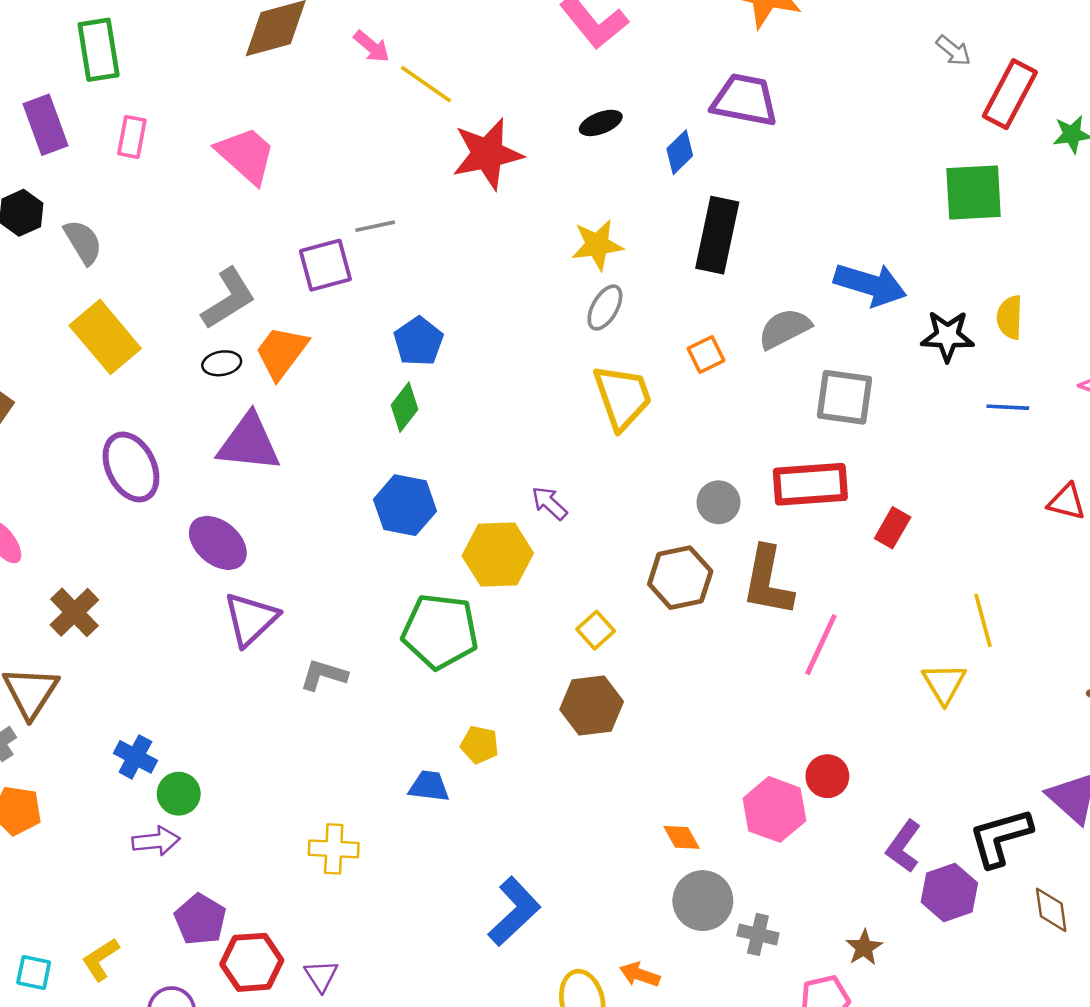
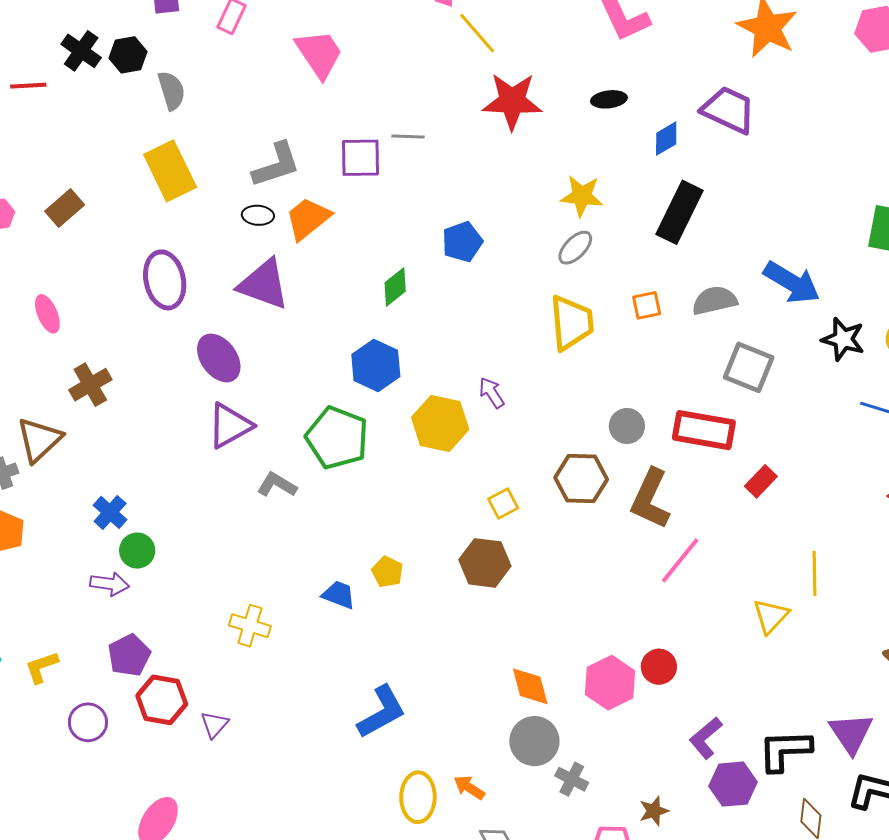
blue pentagon: (418, 341) -> (462, 242), moved
green pentagon: (440, 631) -> (337, 438), moved
orange diamond: (682, 837) -> (530, 686), size x1.4

